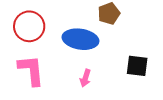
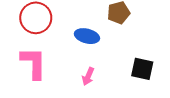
blue ellipse: (80, 39) -> (87, 36), size x0.7

